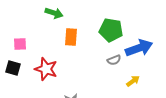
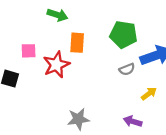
pink square: (20, 44) -> (29, 51), moved
red star: (46, 69) -> (56, 65), moved, turned 30

